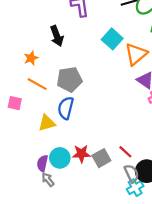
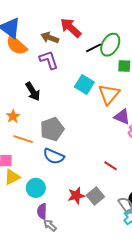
blue semicircle: (66, 108) -> (54, 156), turned -70
yellow triangle: (47, 123) -> (12, 177), moved
red line: (125, 152) -> (110, 166), moved
cyan circle: (60, 158) -> (36, 188), moved

